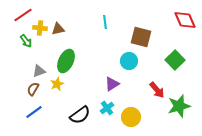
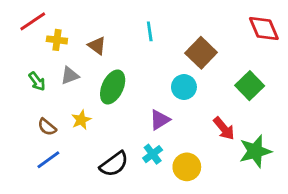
brown triangle: (58, 29) -> (97, 46), moved, turned 48
brown square: (141, 37) -> (201, 53), turned 30
green arrow: (26, 41) -> (37, 81), moved
green ellipse: (66, 61) -> (113, 87), moved
gray triangle: (39, 71) -> (70, 76), moved
brown semicircle: (33, 89) -> (47, 127), turned -80

